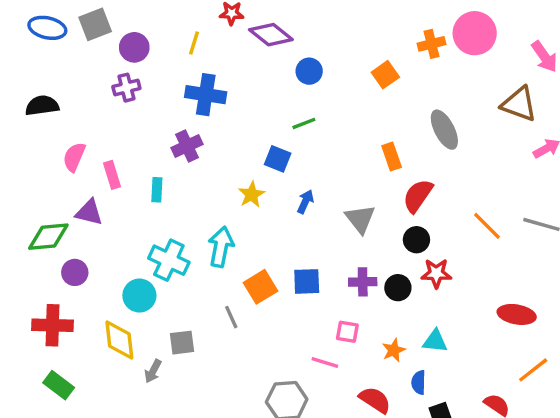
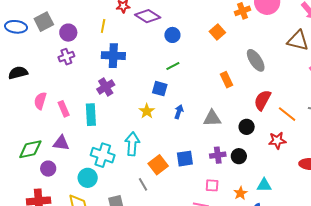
cyan rectangle: (157, 190) -> (91, 115), size x1.5
red semicircle: (418, 196) -> (262, 100), moved
purple triangle: (89, 212) -> (61, 143), moved
gray triangle: (360, 219) -> (212, 118), turned -48
red star: (436, 273) -> (277, 141), moved

